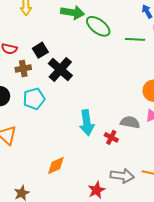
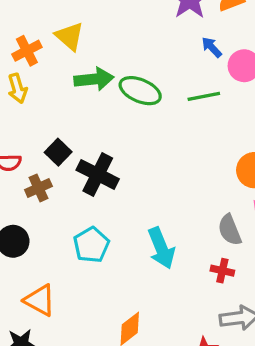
cyan pentagon: (34, 99) -> (91, 245), moved
gray semicircle: (130, 122) -> (230, 230), turned -108
red cross: (111, 137) -> (222, 271), moved

